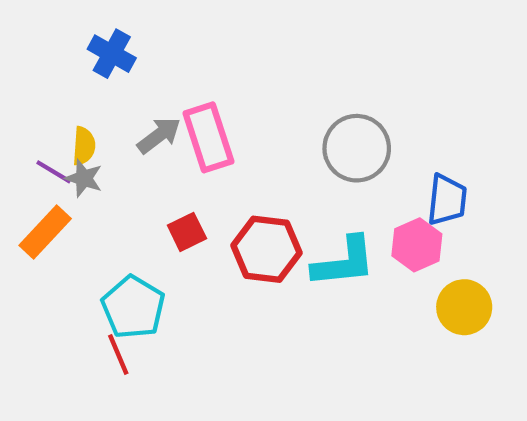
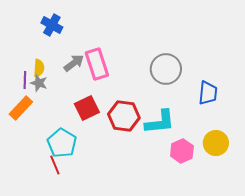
purple line: (54, 172) -> (25, 80), turned 60
red square: (187, 232) -> (87, 108), size x1.4
pink hexagon: (417, 245) -> (182, 151), moved

